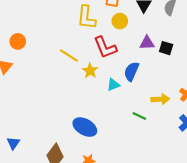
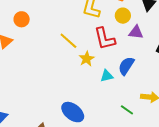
purple triangle: (147, 43) -> (136, 32), moved

